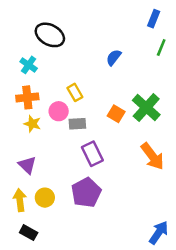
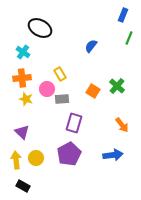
green cross: (146, 107) -> (117, 86), size x0.7
purple rectangle: (92, 154) -> (74, 123), turned 42
orange arrow: (152, 156) -> (122, 125), size x0.7
blue arrow: (159, 233) -> (113, 155), moved, turned 48

